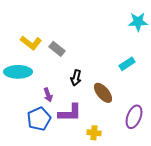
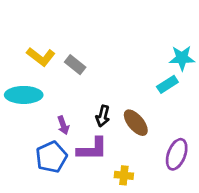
cyan star: (138, 22) -> (182, 58), moved
black arrow: (76, 78) -> (103, 116), moved

